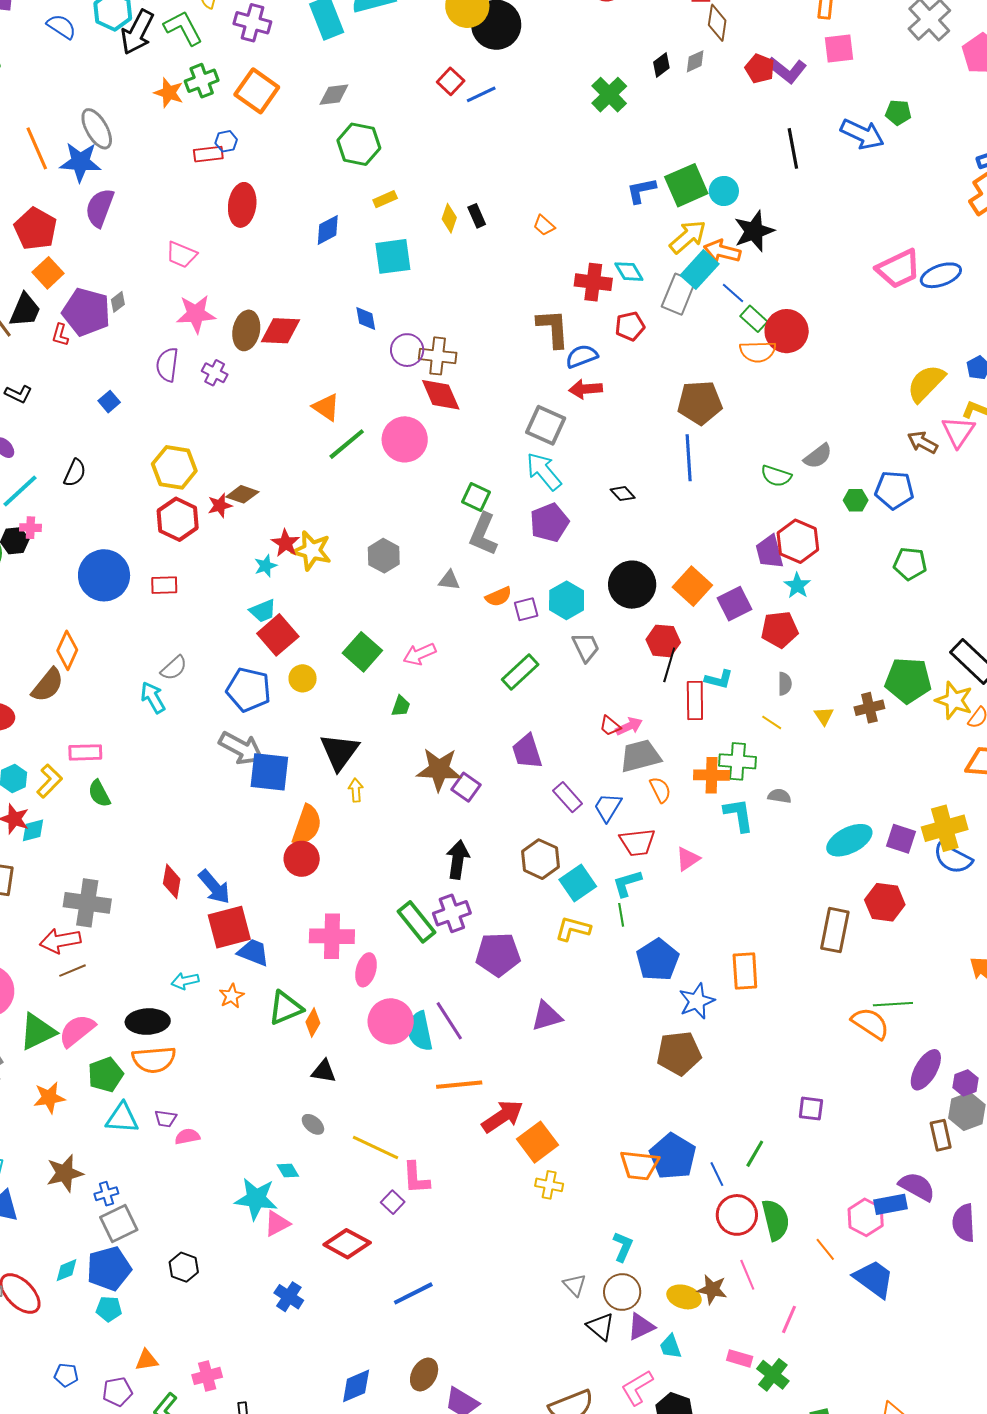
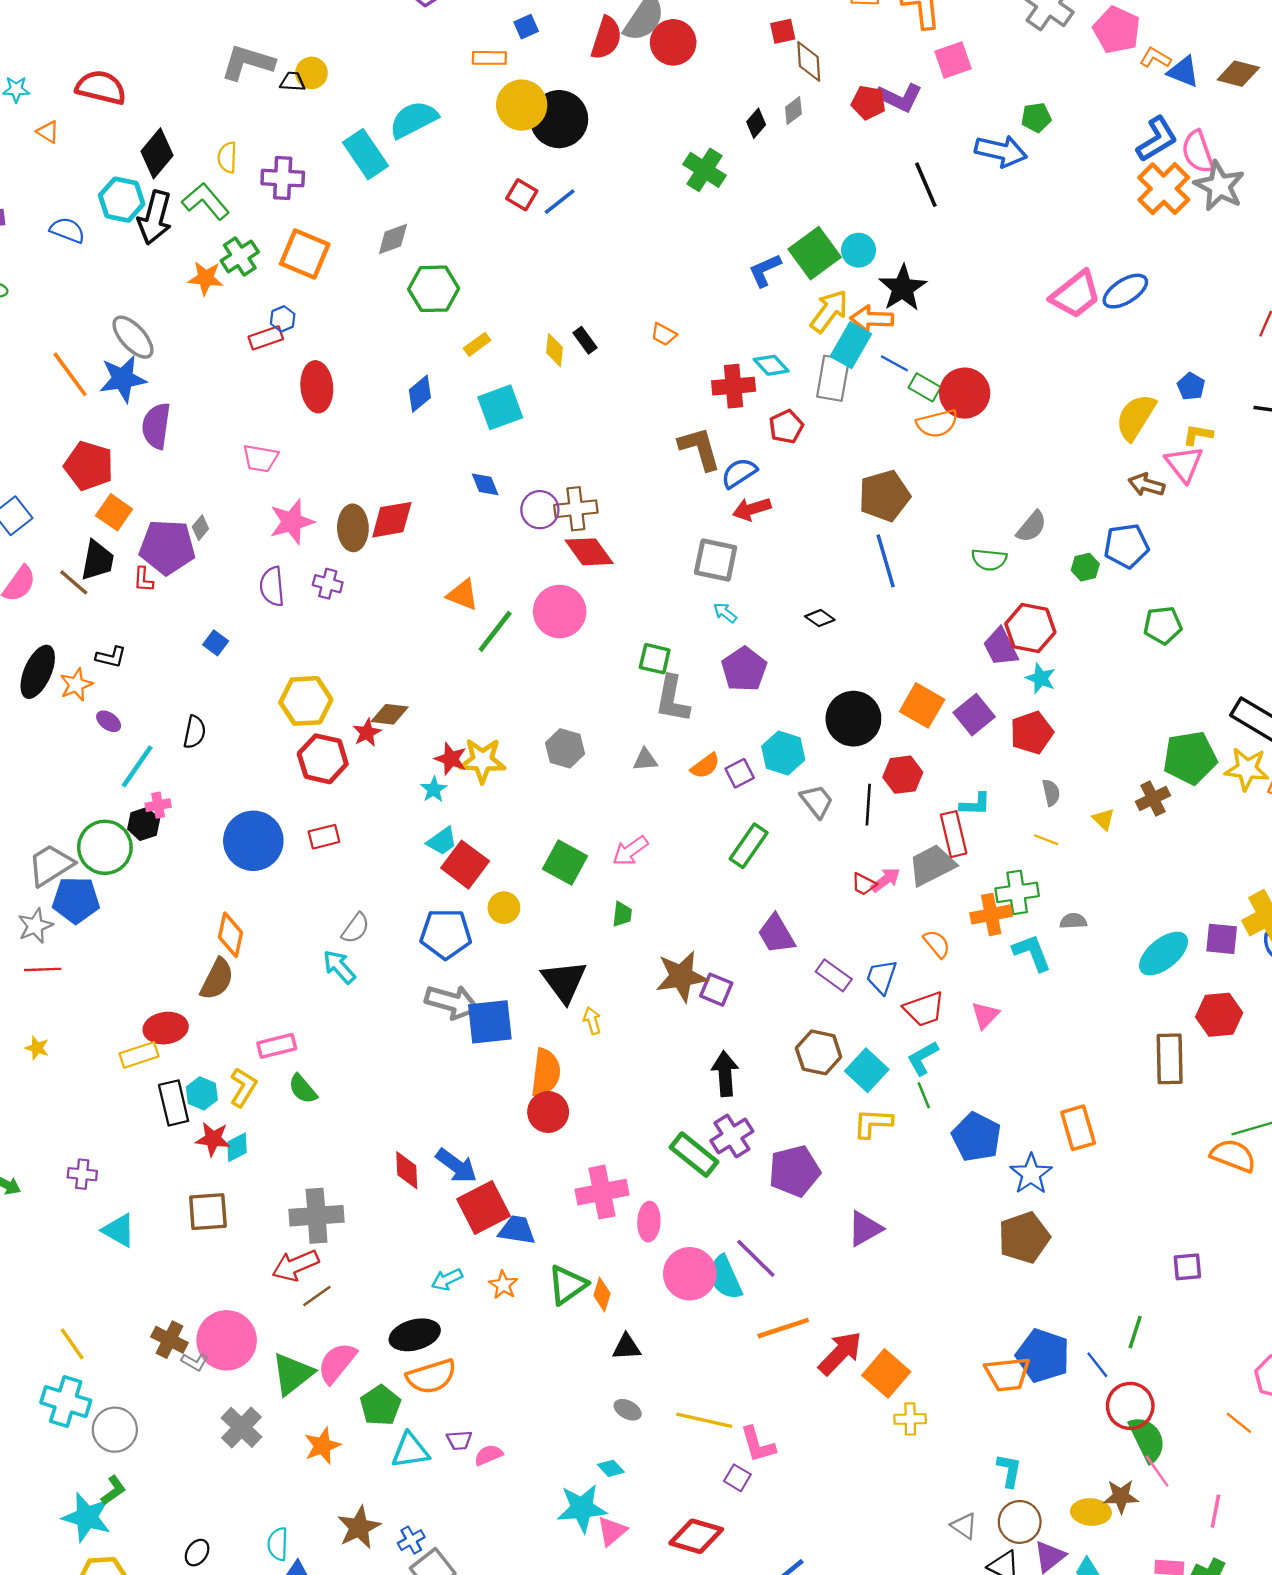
cyan arrow: (544, 471) -> (725, 613), size x0.5
black line: (669, 665) -> (868, 805), moved
gray trapezoid: (640, 756) -> (932, 865), moved
green semicircle: (776, 1220) -> (1147, 1439), moved

